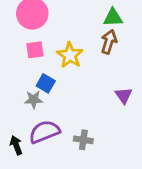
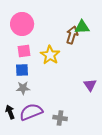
brown arrow: (109, 42) -> (72, 35), moved
blue square: (46, 83) -> (22, 70), moved, turned -32
black arrow: (16, 145) -> (10, 112), moved

